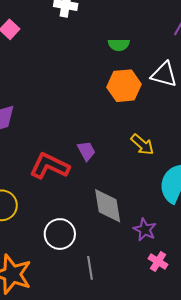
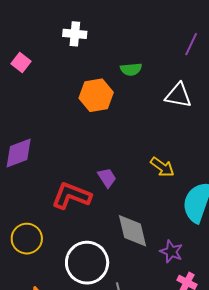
orange hexagon: (124, 86) -> (96, 95), moved
white circle: (60, 234) -> (87, 263), size x1.4

